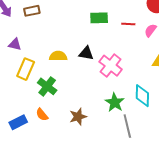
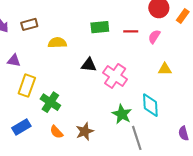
yellow semicircle: (58, 56) -> (57, 43), moved
orange semicircle: (42, 115) -> (56, 132), moved
blue rectangle: (18, 122) -> (21, 127), moved

